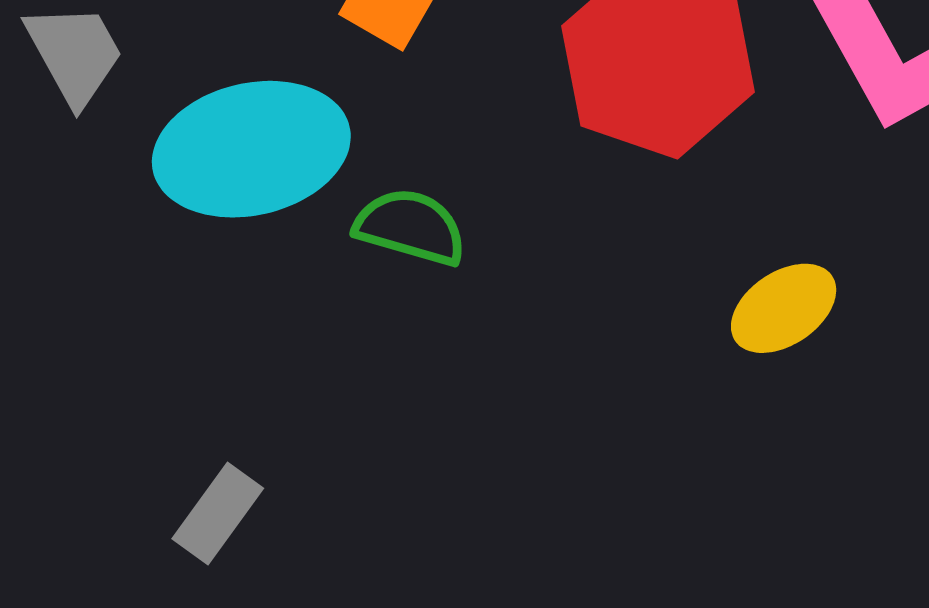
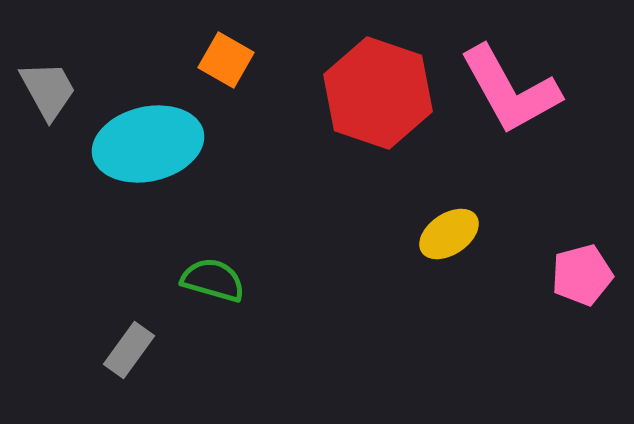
green semicircle: (410, 227) -> (213, 280), moved

